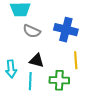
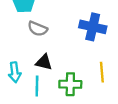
blue cross: (66, 30) -> (93, 27), moved
yellow line: (76, 60) -> (102, 72), moved

